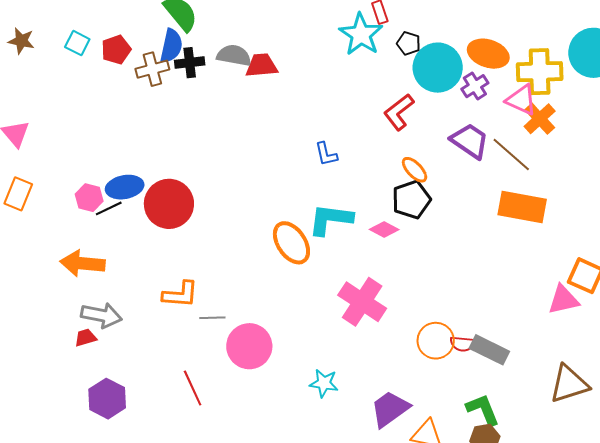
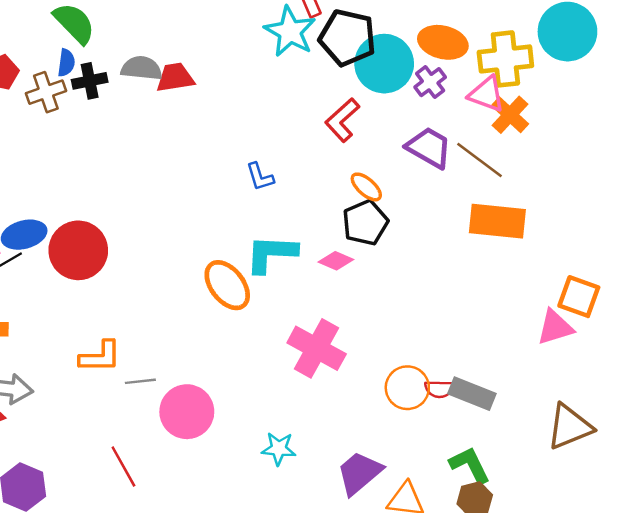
black pentagon: (409, 43) -> (347, 38), size x2.0
blue semicircle: (171, 46) -> (66, 63), size x0.7

